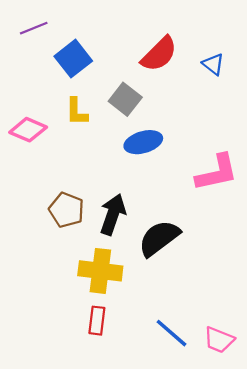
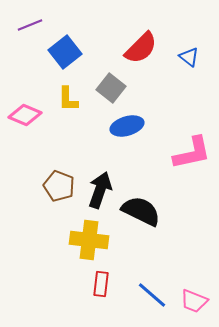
black semicircle: (159, 238) -> (141, 211), turned 63
red rectangle: (97, 321) -> (101, 284), moved

